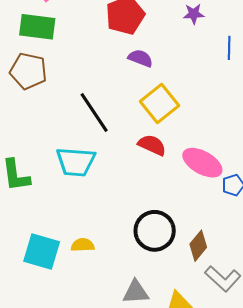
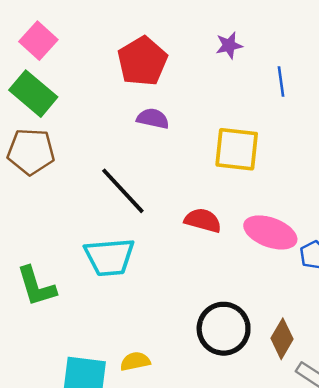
green rectangle: (37, 27) -> (33, 94), turned 42
purple semicircle: (140, 58) -> (153, 119), moved
yellow square: (160, 104) -> (237, 149), moved, turned -36

